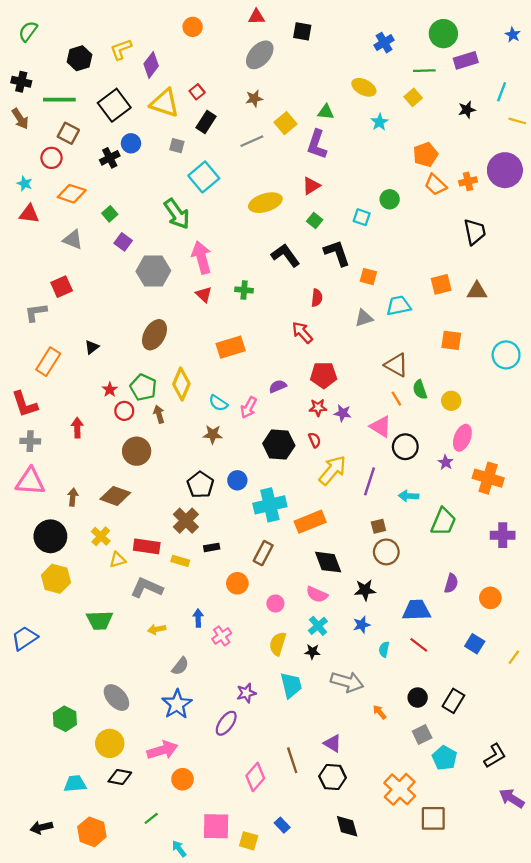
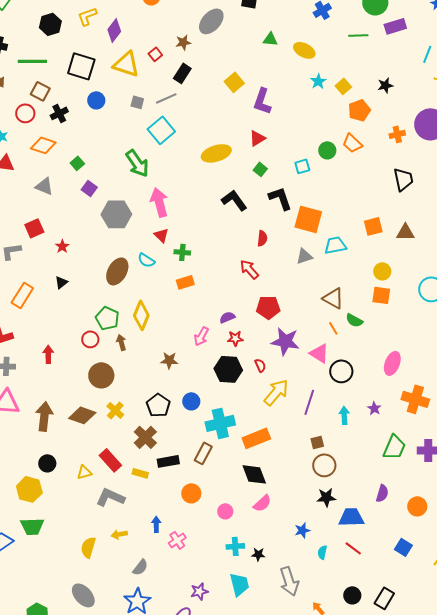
yellow square: (413, 97) -> (343, 86), moved
brown star: (254, 99) -> (183, 42), moved
black square: (114, 105) -> (81, 66), turned -36
black star: (467, 110) -> (385, 85), moved
green triangle: (326, 112) -> (270, 39), moved
black rectangle: (206, 122) -> (182, 73), moved
gray line: (252, 141) -> (166, 98), moved
black cross: (110, 158) -> (59, 113), moved
orange trapezoid: (436, 185) -> (352, 143), moved
cyan square: (362, 217) -> (302, 166), turned -35
orange square: (368, 277) -> (308, 219), size x1.8
green cross: (244, 290) -> (182, 252), moved
orange square: (451, 340) -> (381, 295), moved
orange rectangle: (231, 347) -> (185, 282), size x0.7
red star: (110, 390) -> (62, 246), moved
green semicircle: (420, 390) -> (354, 320), turned -42
yellow circle: (451, 401) -> (382, 271), moved
cyan semicircle: (218, 403) -> (146, 260), moved
red star: (318, 408) -> (235, 338), moved
purple star: (343, 413) -> (285, 341), size x1.8
purple star: (446, 462) -> (374, 408), moved
cyan arrow: (409, 496) -> (344, 415), turned 84
brown arrow: (73, 497) -> (44, 416), size x1.8
green trapezoid: (443, 522) -> (394, 447), moved
black circle: (50, 536) -> (47, 463), moved, size x0.6
yellow cross: (101, 536) -> (115, 410), moved
red rectangle: (147, 546) -> (110, 460), turned 40
black rectangle: (212, 547) -> (168, 461), size x1.5
brown rectangle: (263, 553) -> (203, 453), moved
black diamond: (328, 562) -> (254, 474), moved
black star: (365, 590) -> (326, 497), moved
pink semicircle: (317, 595) -> (262, 503), turned -66
green trapezoid: (100, 620) -> (32, 526), moved
cyan cross: (318, 626) -> (235, 546), moved, turned 36
yellow semicircle: (278, 644) -> (88, 547), moved
gray arrow: (347, 682) -> (289, 581), turned 56

